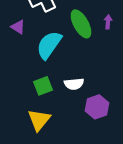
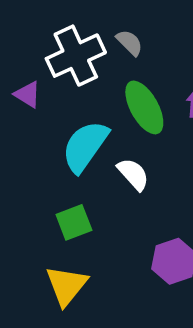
purple triangle: (18, 27) -> (28, 95), moved
white semicircle: (74, 84) -> (133, 174), moved, turned -126

